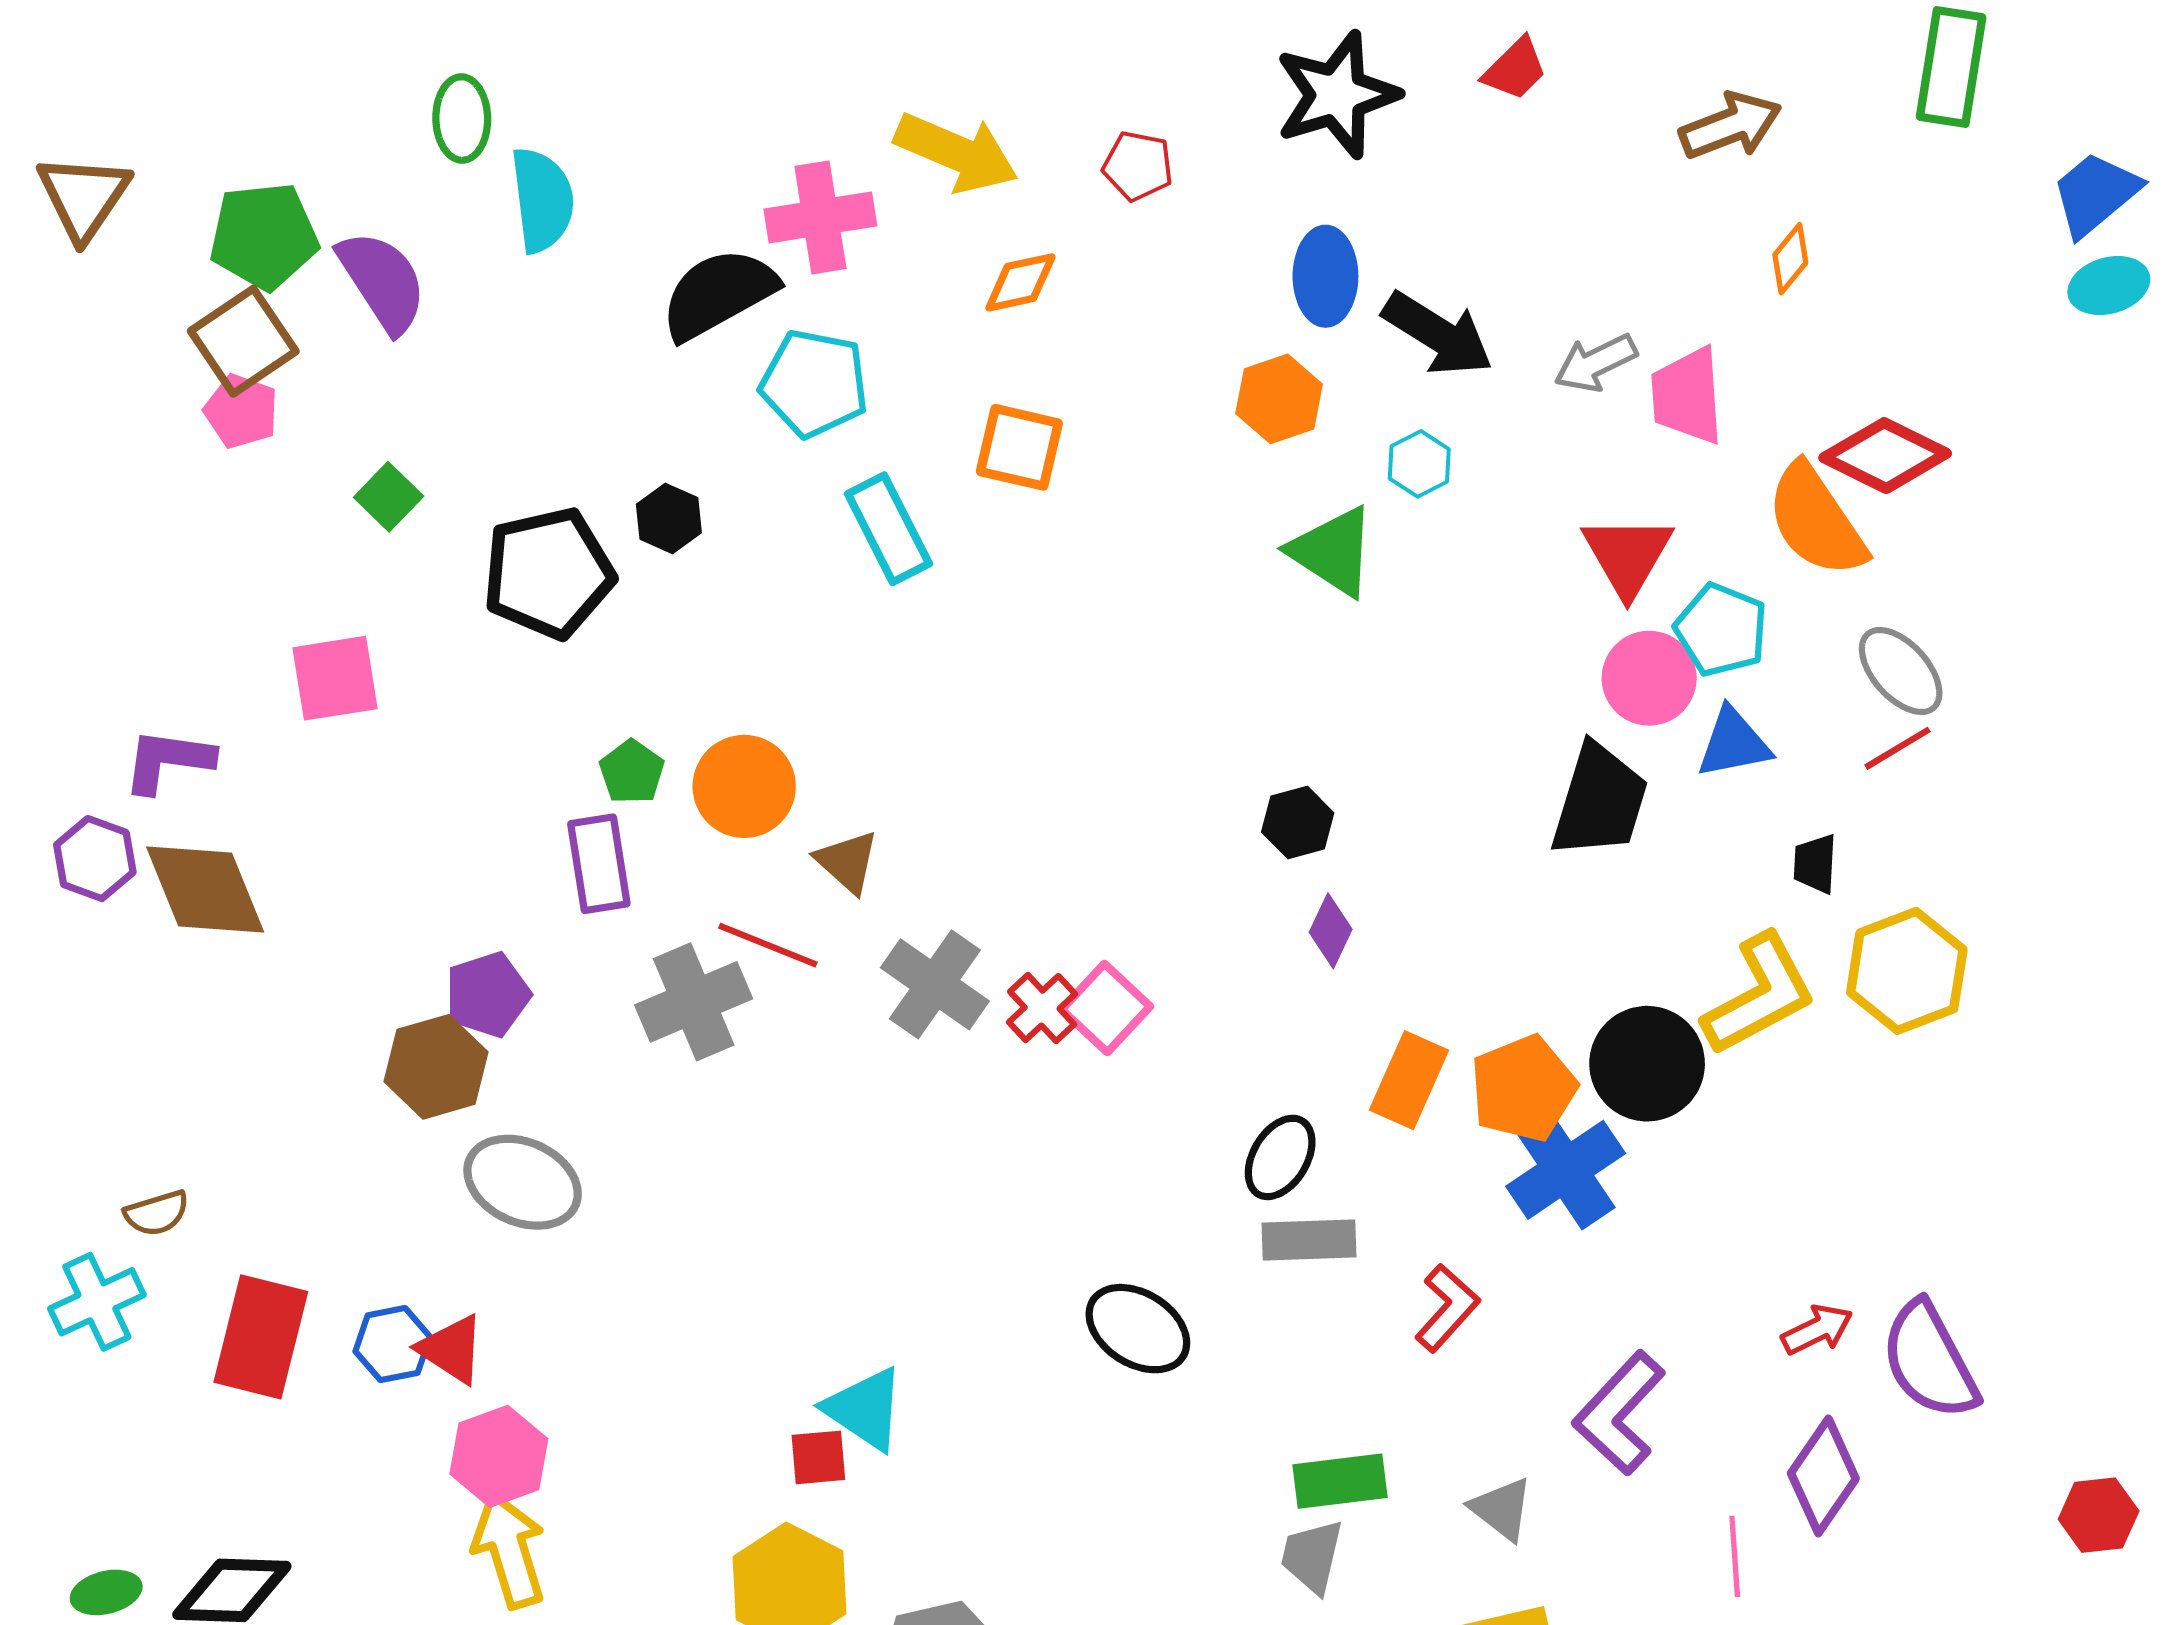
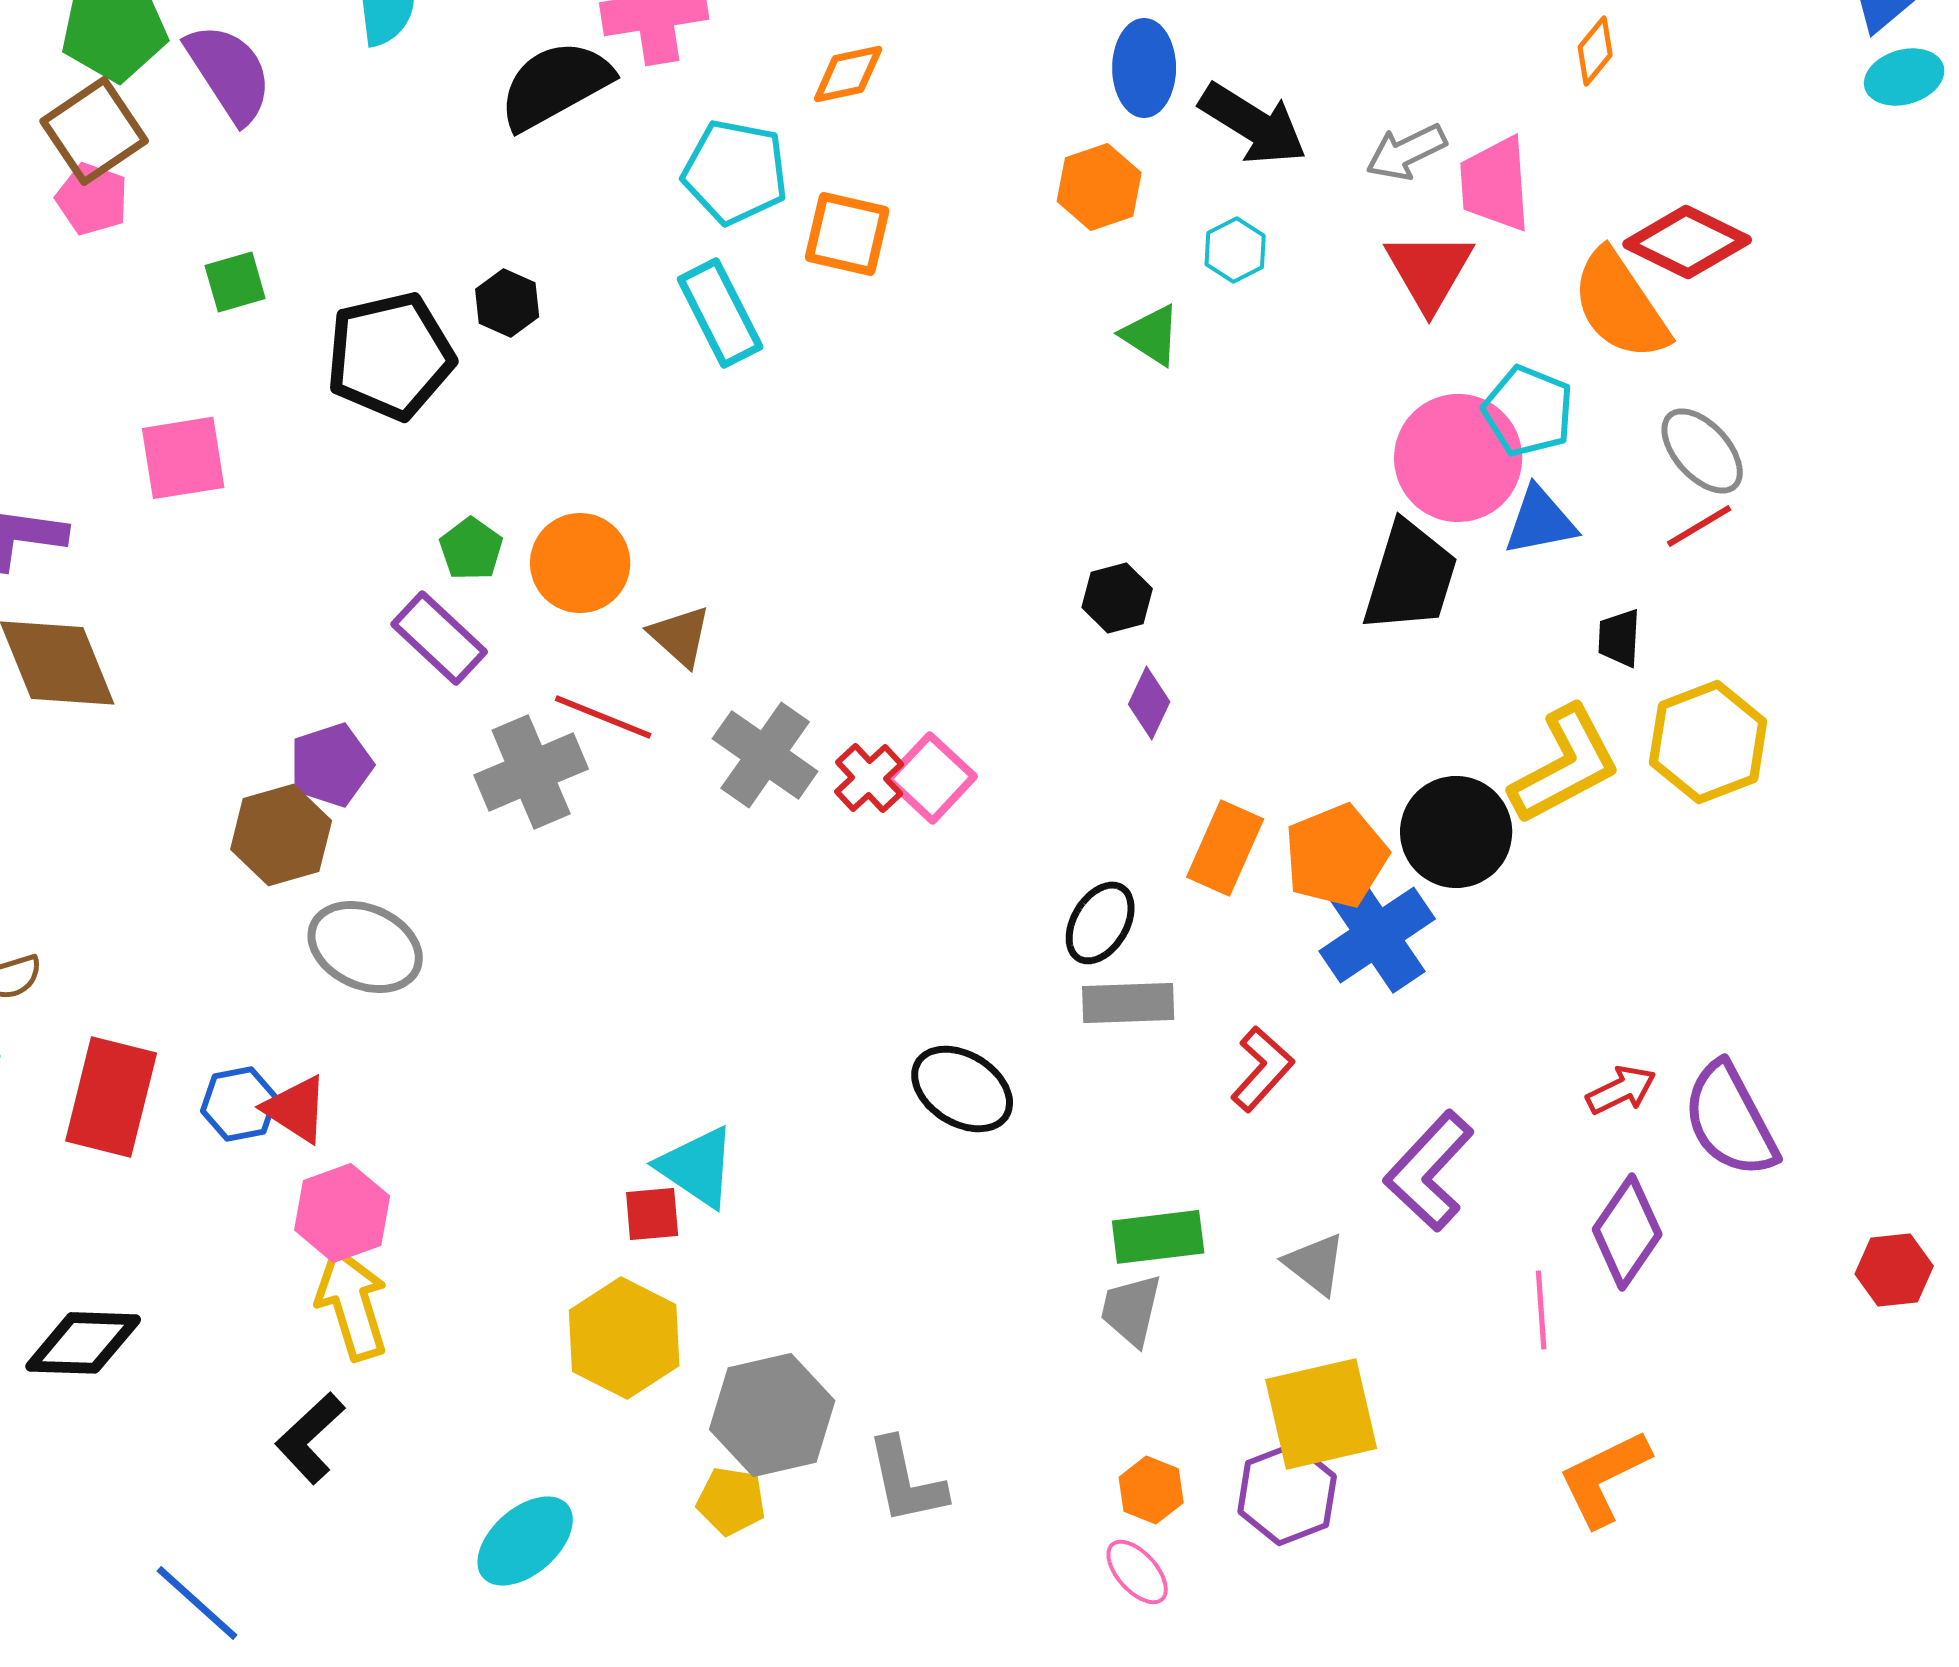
cyan pentagon: (814, 383) -> (735, 172), moved
green square: (389, 497) -> (235, 282), turned 30
green triangle: (1333, 551) -> (1151, 335), size x0.7
red triangle: (1627, 556) -> (1429, 271), moved
pink circle: (1649, 678) -> (1458, 458), size x1.4
purple rectangle: (599, 864) -> (439, 638), turned -38

